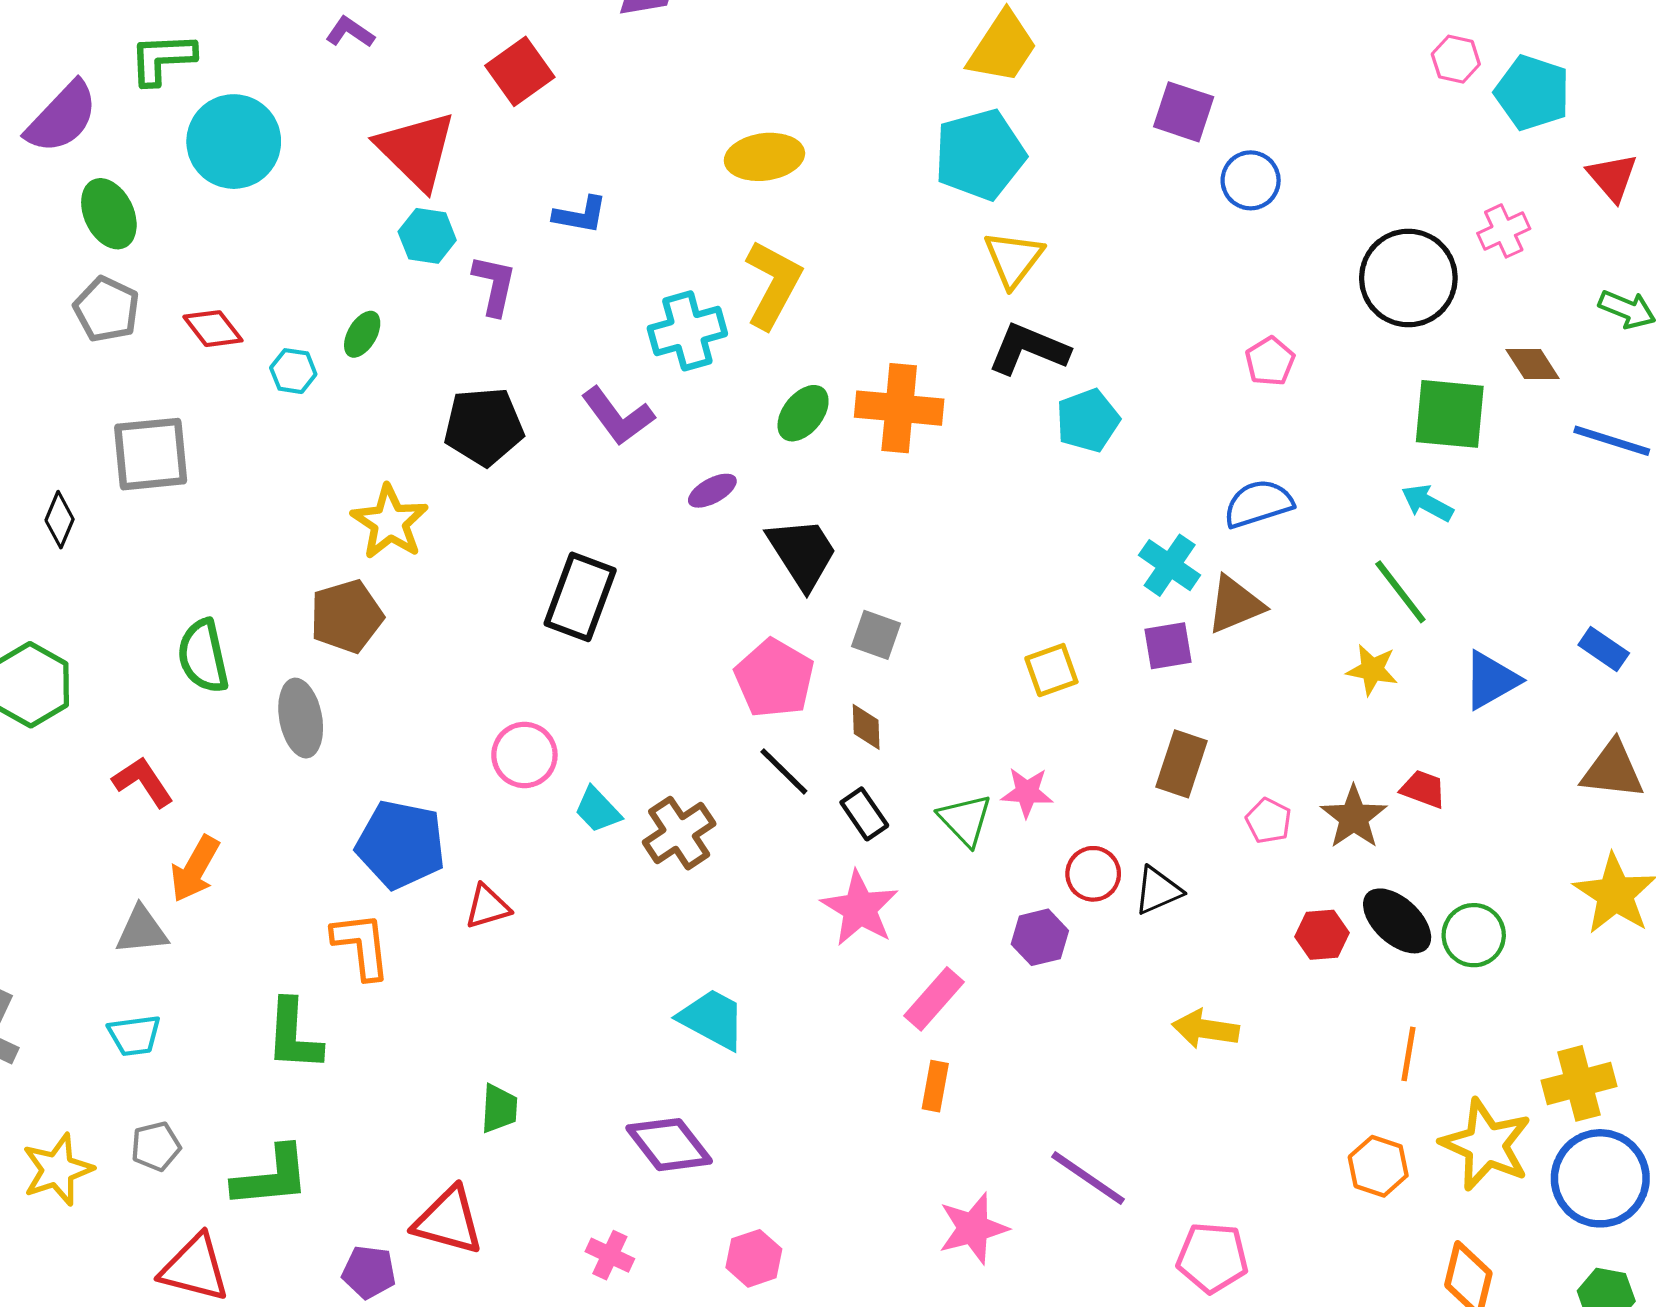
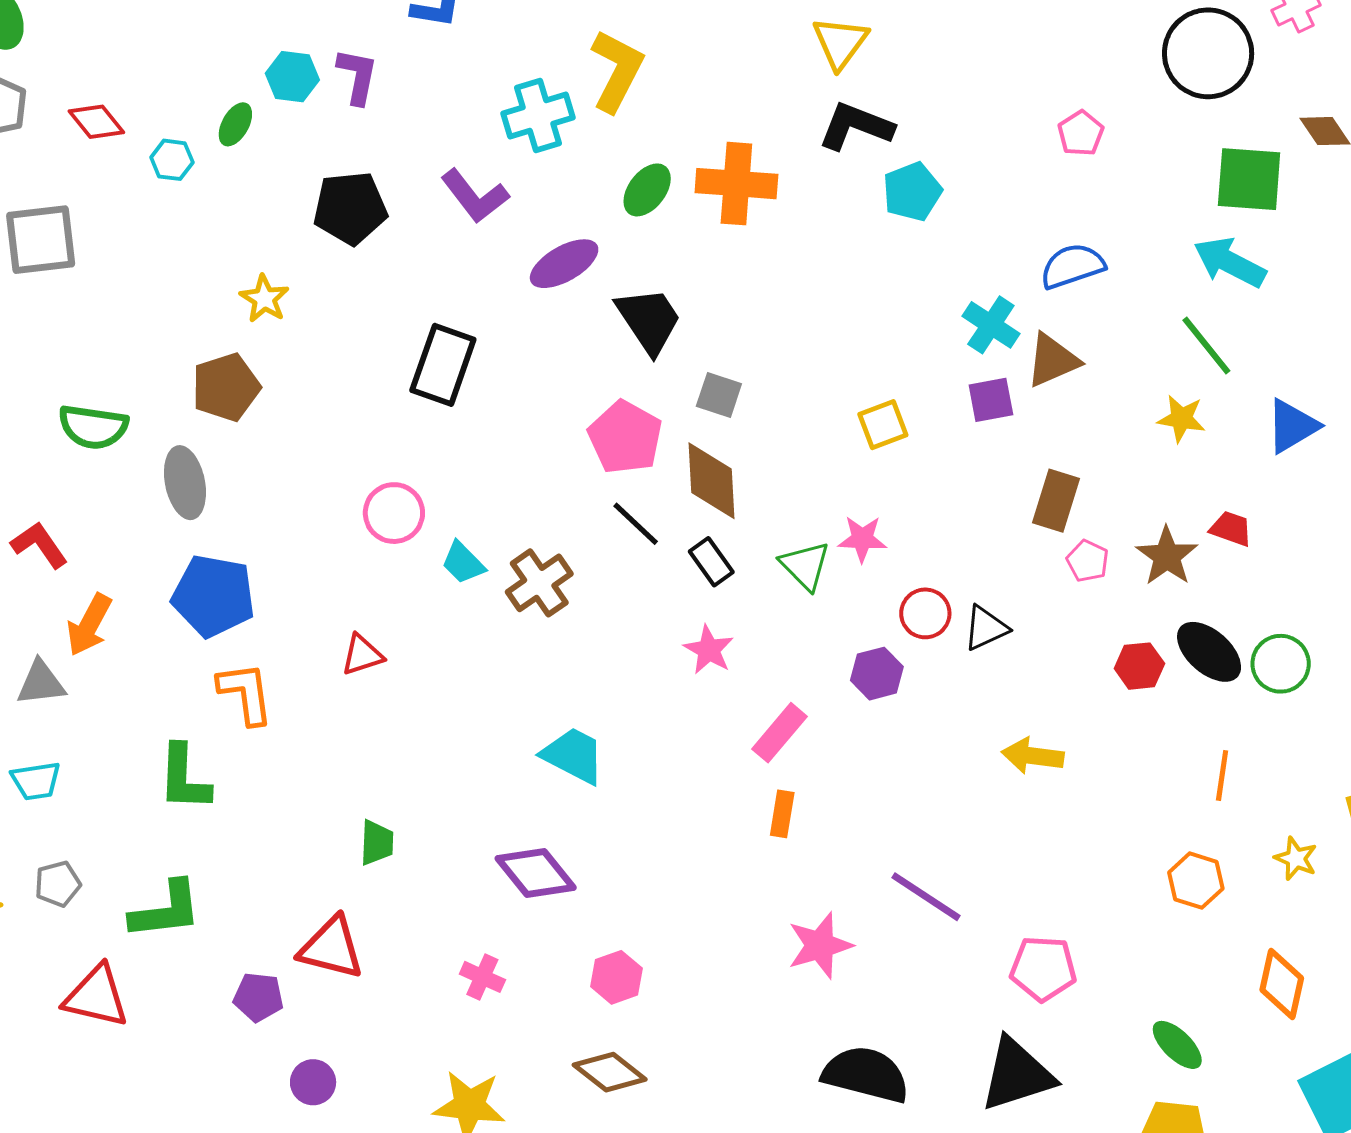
cyan hexagon: (427, 236) -> (292, 77), moved
purple ellipse: (712, 491) -> (564, 264), size x1.5
cyan arrow: (1427, 503) -> (1230, 262), size x1.5
yellow star: (390, 522) -> (264, 299), size x0.7
green semicircle: (203, 656) -> (93, 427), turned -68
brown diamond: (866, 727) -> (711, 481), size x1.8
brown rectangle: (1181, 764) -> (1056, 501), moved
blue pentagon: (401, 844) -> (213, 596), moved
pink star: (860, 908) -> (709, 650), size x0.7
yellow star: (1486, 1145) -> (1296, 859), size x0.5

